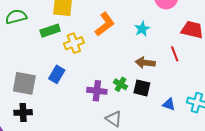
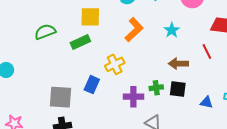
yellow cross: (74, 43) -> (115, 64), moved
green cross: (121, 84) -> (156, 88), turned -32

